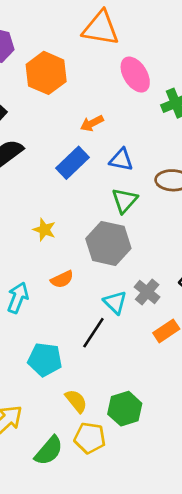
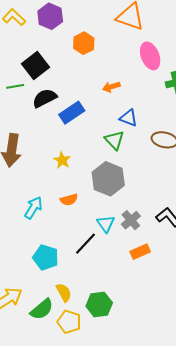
orange hexagon: (46, 73) -> (84, 43), size x0.7
blue rectangle: (72, 163) -> (72, 113), moved
green triangle: (125, 200) -> (114, 140), moved, turned -35
green semicircle: (49, 451) -> (42, 309), moved

